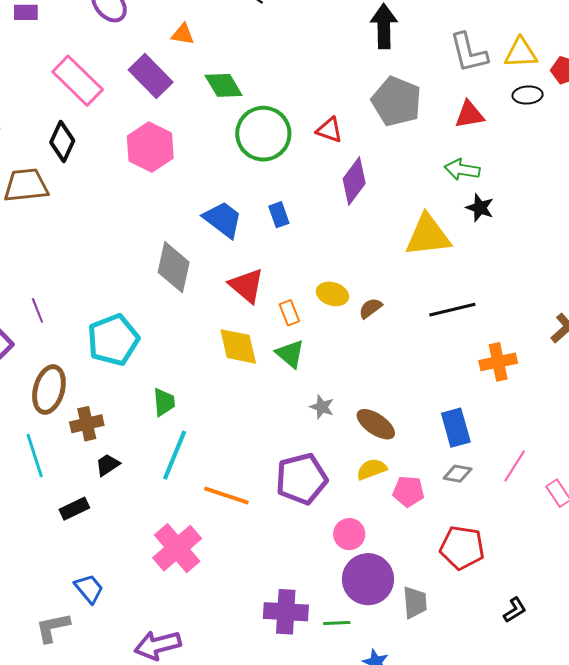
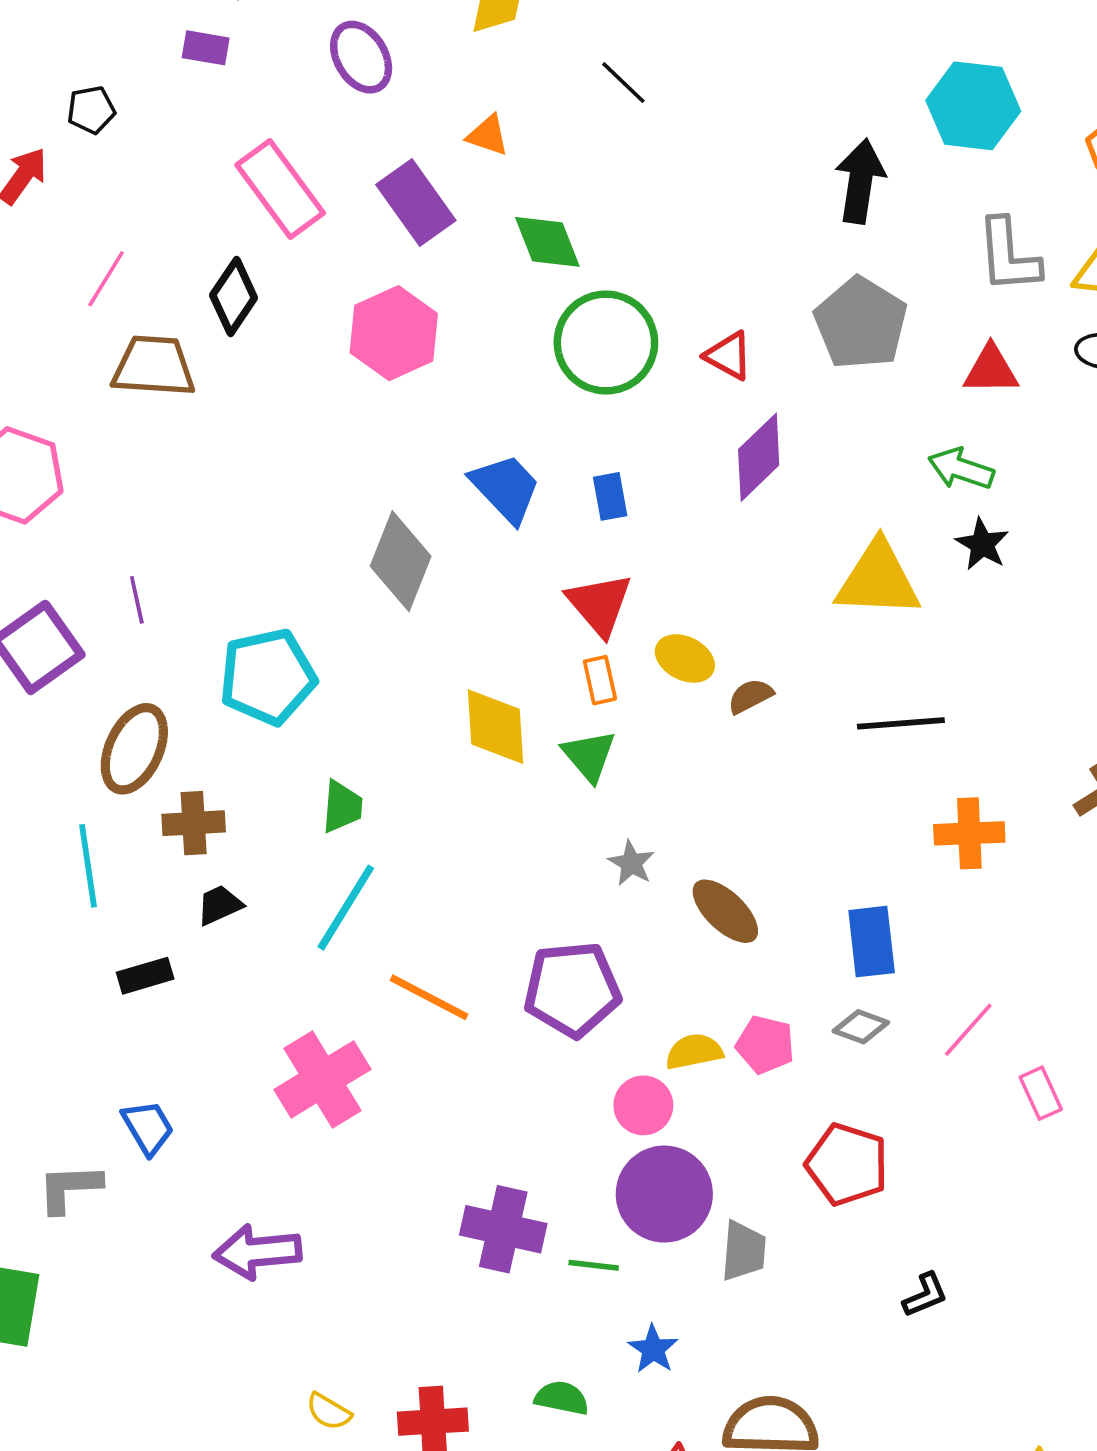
red triangle: (247, 286) -> (599, 604), moved
yellow semicircle: (372, 469) -> (694, 1052), moved

